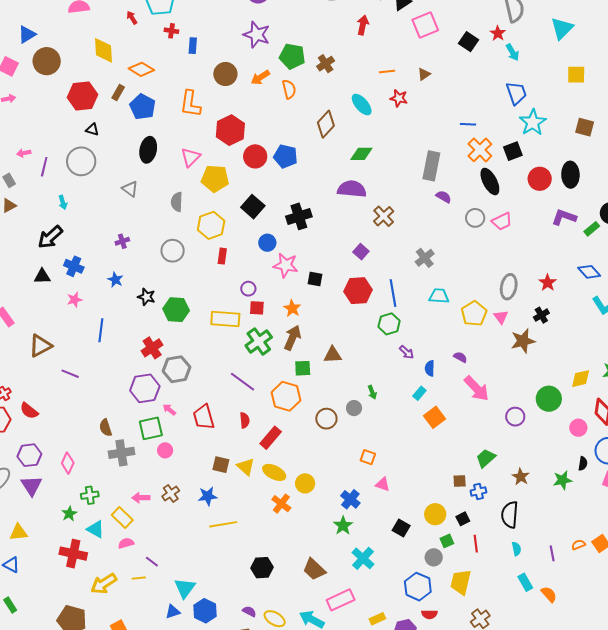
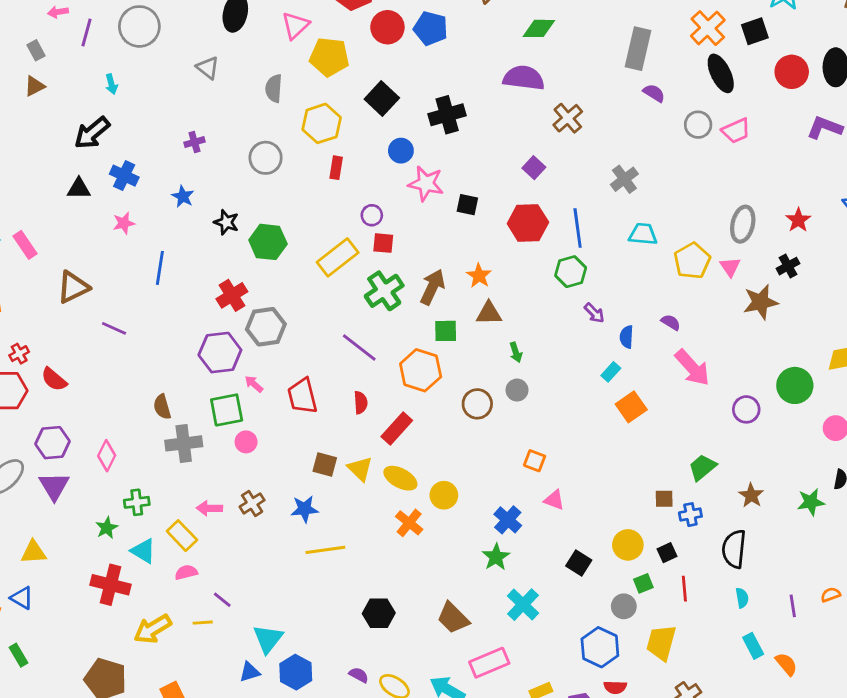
orange star: (292, 308) -> (479, 276), moved
yellow rectangle: (225, 319) -> (338, 257), turned -44
green arrow: (372, 392) -> (516, 352), moved

